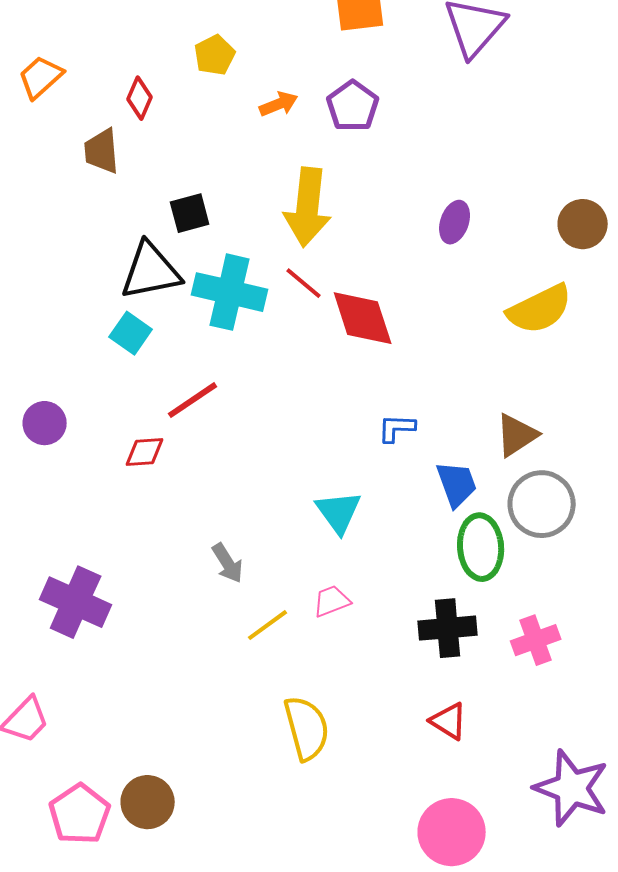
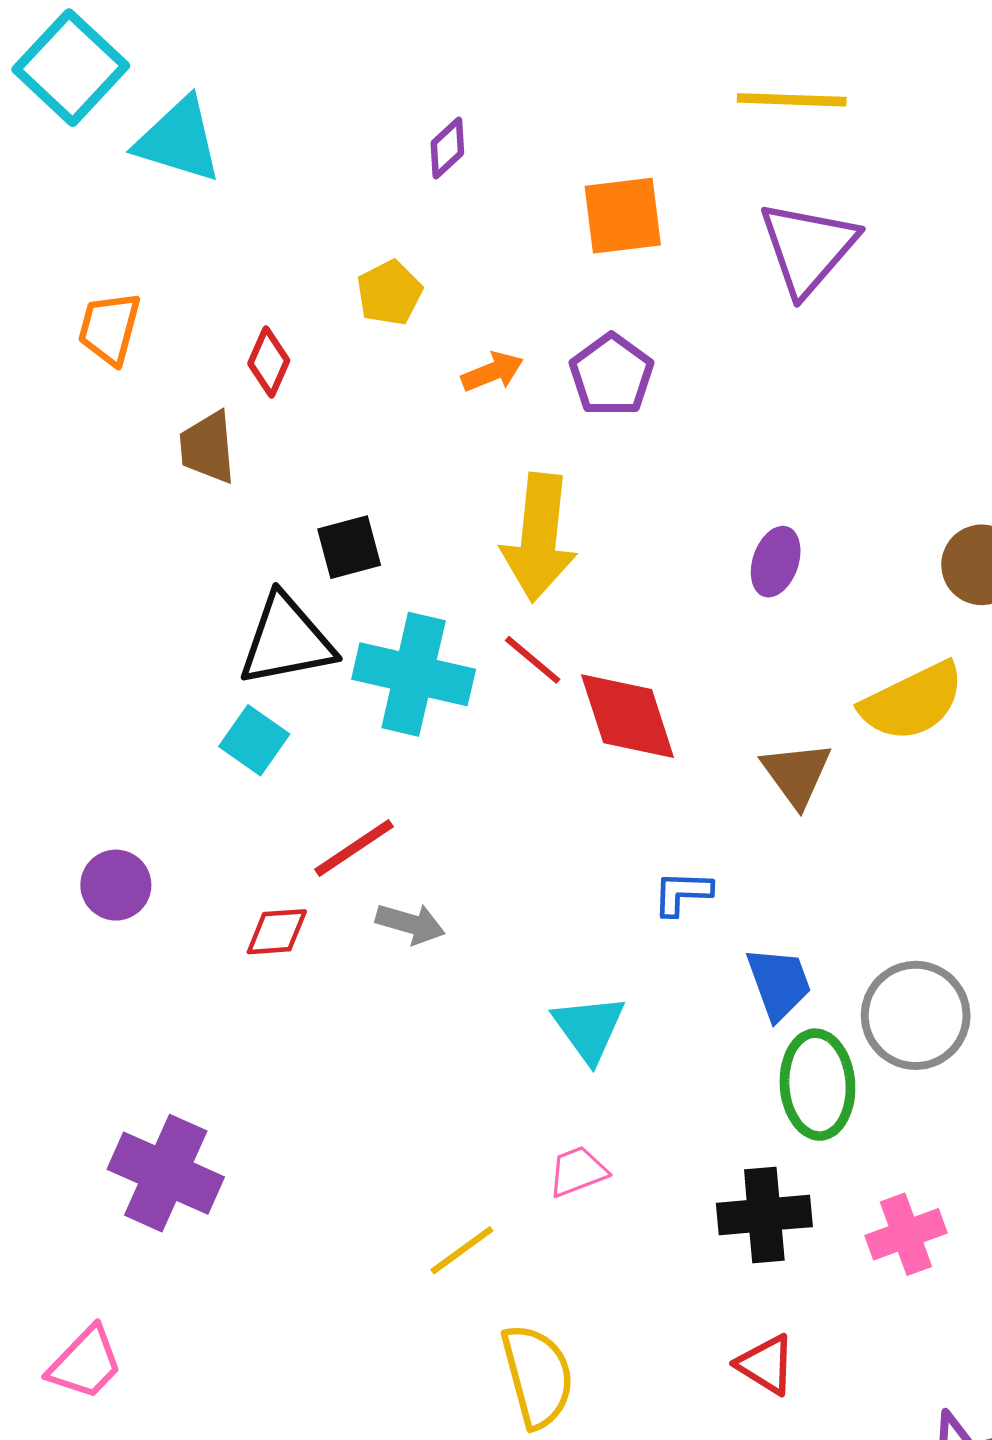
orange trapezoid: (41, 77) -> (109, 328), turned -33
brown triangle: (517, 435) -> (797, 774), moved, turned -33
gray arrow: (228, 563) -> (410, 924), moved, turned -42
yellow line: (268, 625) -> (462, 1250), moved

